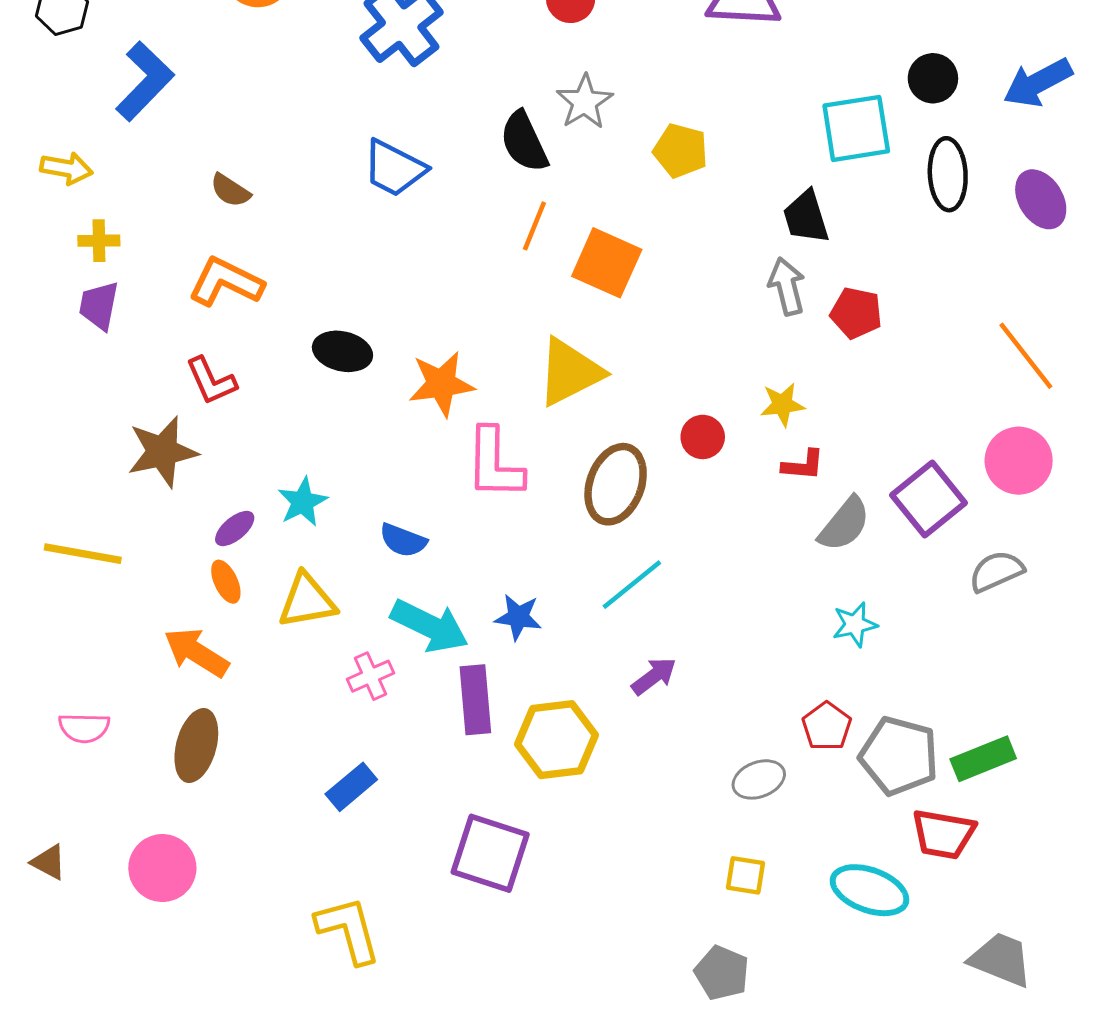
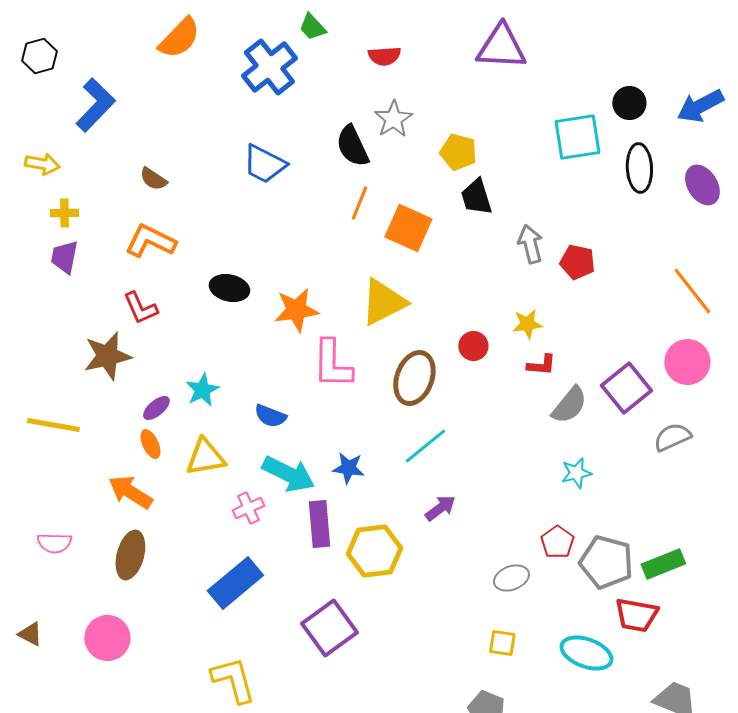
black trapezoid: (806, 217) -> (476, 197), moved
blue rectangle: (351, 787) -> (235, 583), size x1.6
purple square: (490, 853) -> (329, 628), turned 36

